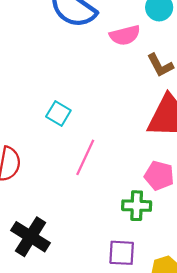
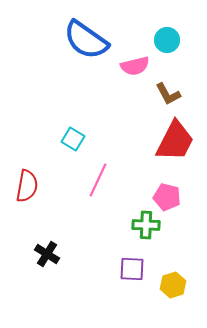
black cross: (31, 237) -> (47, 254), size x0.7

